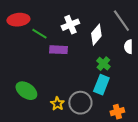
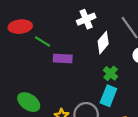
white cross: (70, 25) -> (86, 19), moved

